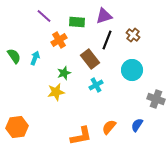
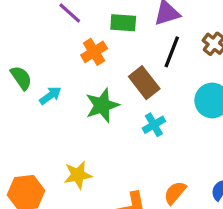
cyan arrow: (35, 58) -> (50, 96), moved, turned 32
green star: (64, 73) -> (102, 105), size x1.5
yellow star: (56, 92) -> (78, 175), moved

